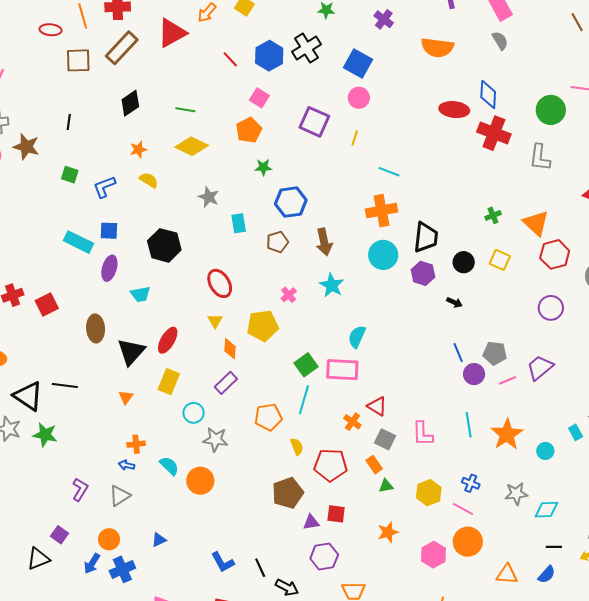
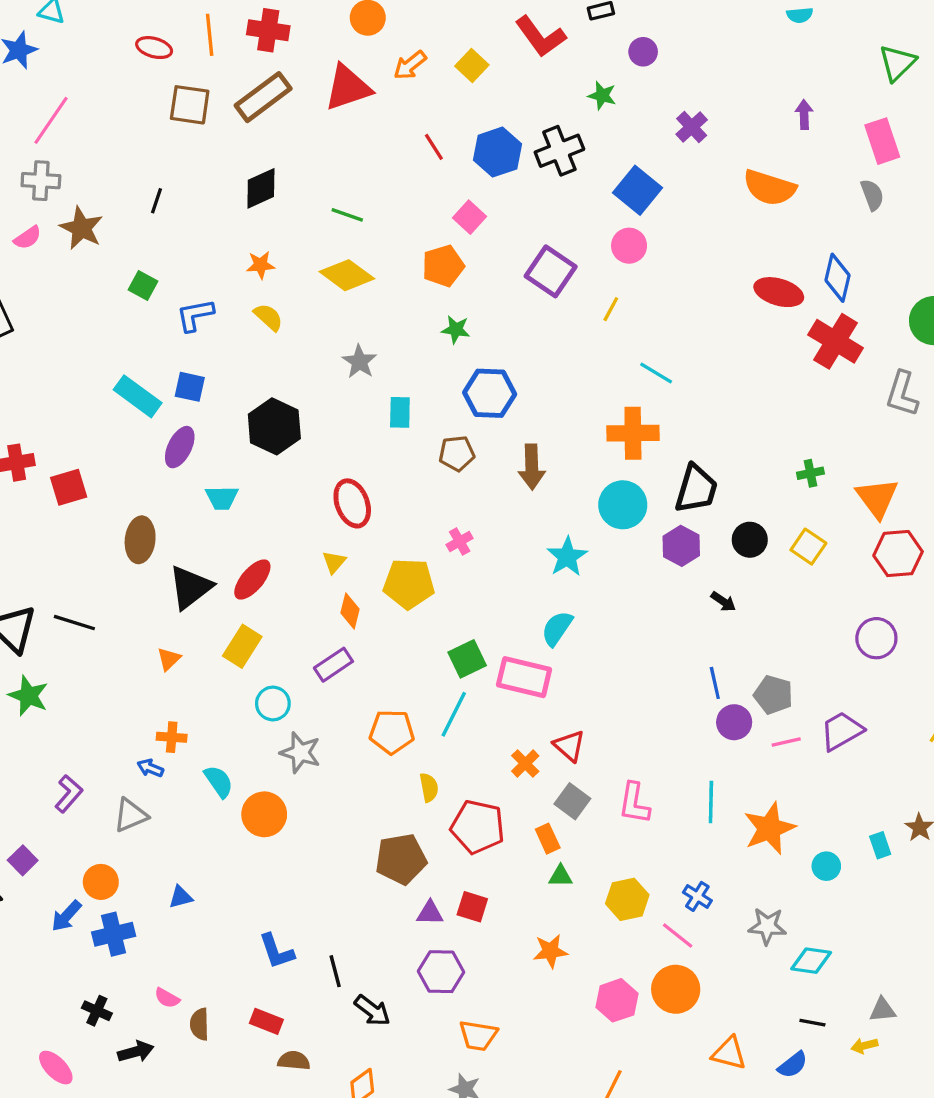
cyan star: (332, 285) -> (567, 557), moved

